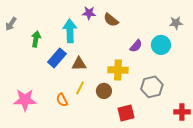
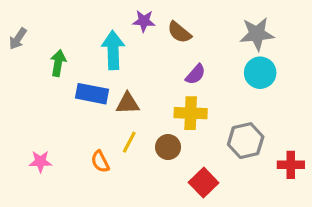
gray star: (176, 23) -> (257, 34), moved, size x1.5
purple semicircle: (136, 46) -> (196, 74), moved
blue rectangle: (57, 58) -> (92, 94), turned 60
pink star: (25, 100) -> (40, 162), size x0.6
red cross: (182, 112) -> (291, 165), moved
red square: (126, 113) -> (204, 183), turned -30

